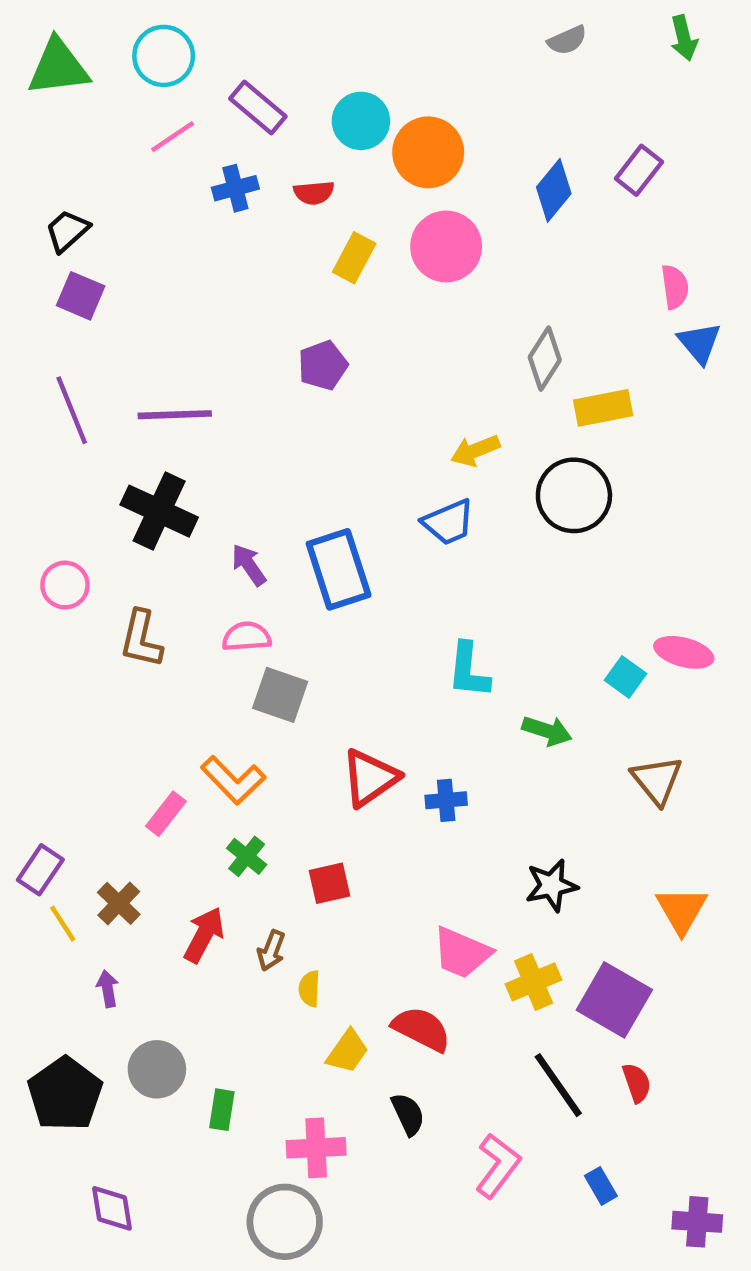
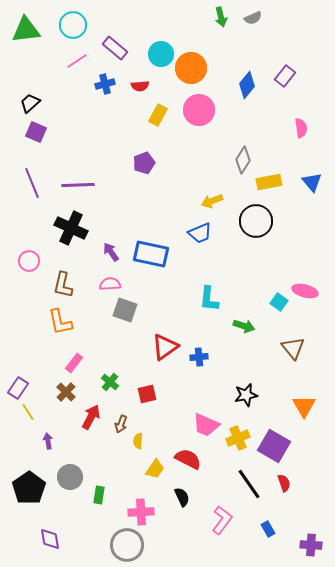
green arrow: (684, 38) -> (221, 17), moved
blue triangle: (699, 343) -> (312, 182), moved
blue rectangle: (339, 569) -> (151, 254), turned -60
orange L-shape: (233, 780) -> (60, 322), moved, turned 32
brown cross: (119, 903) -> (66, 392), moved

